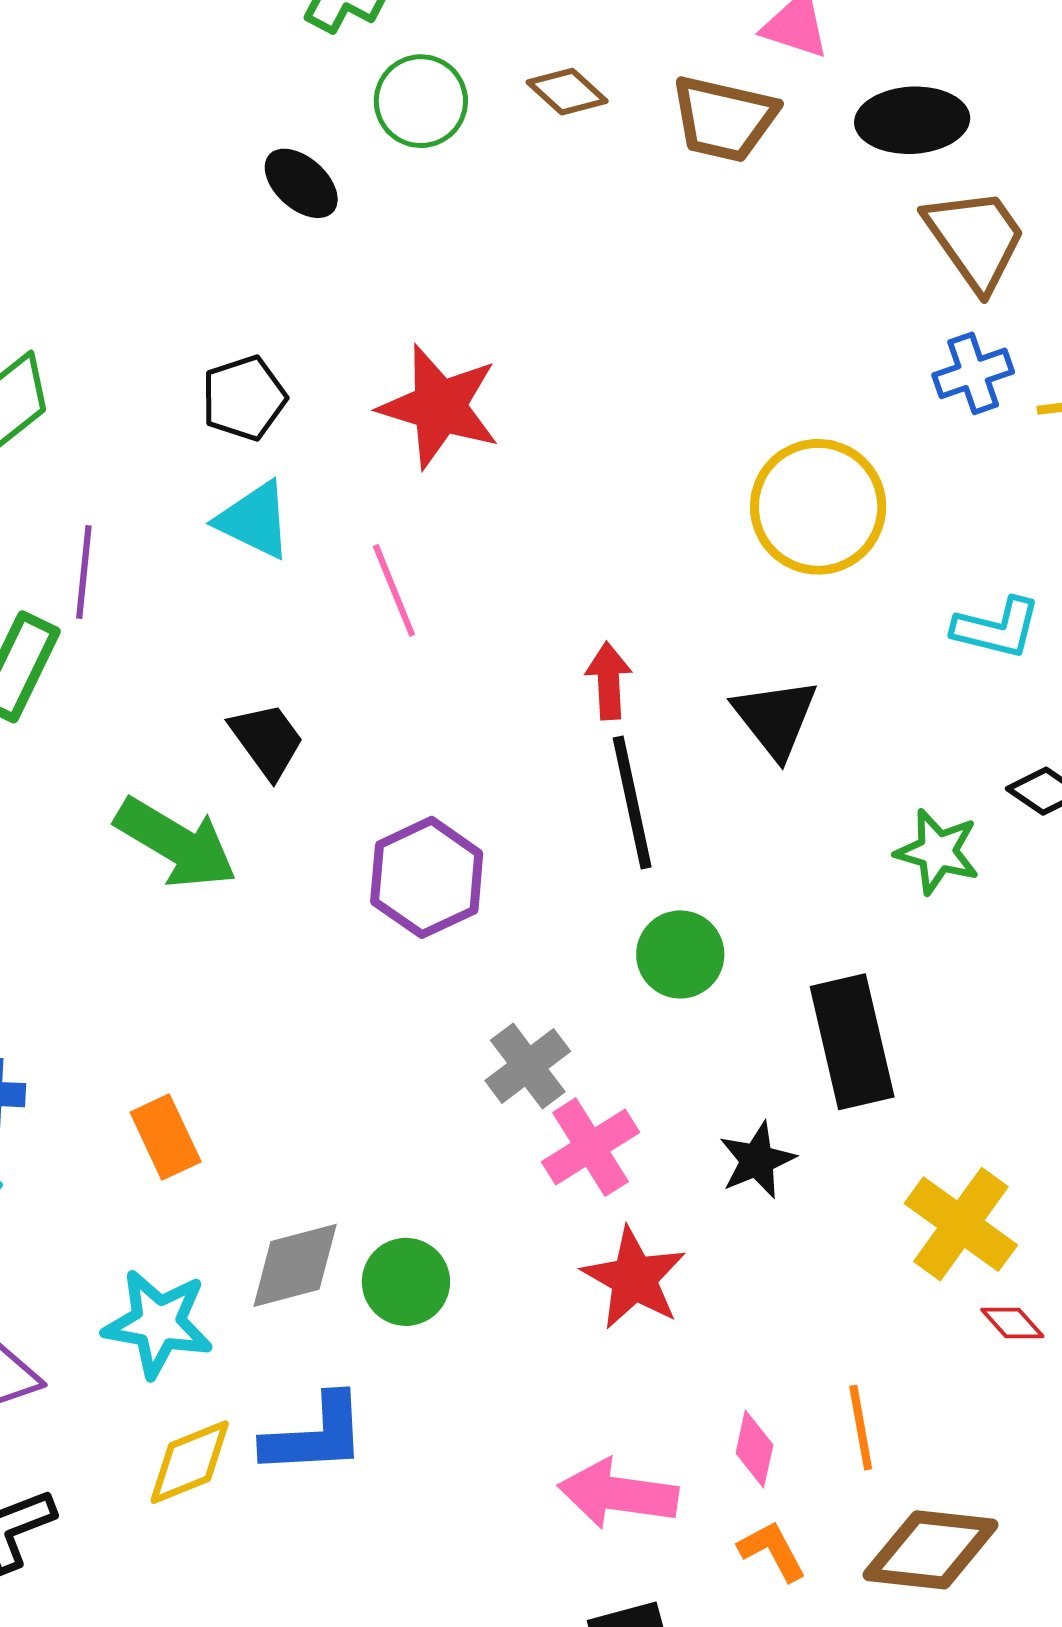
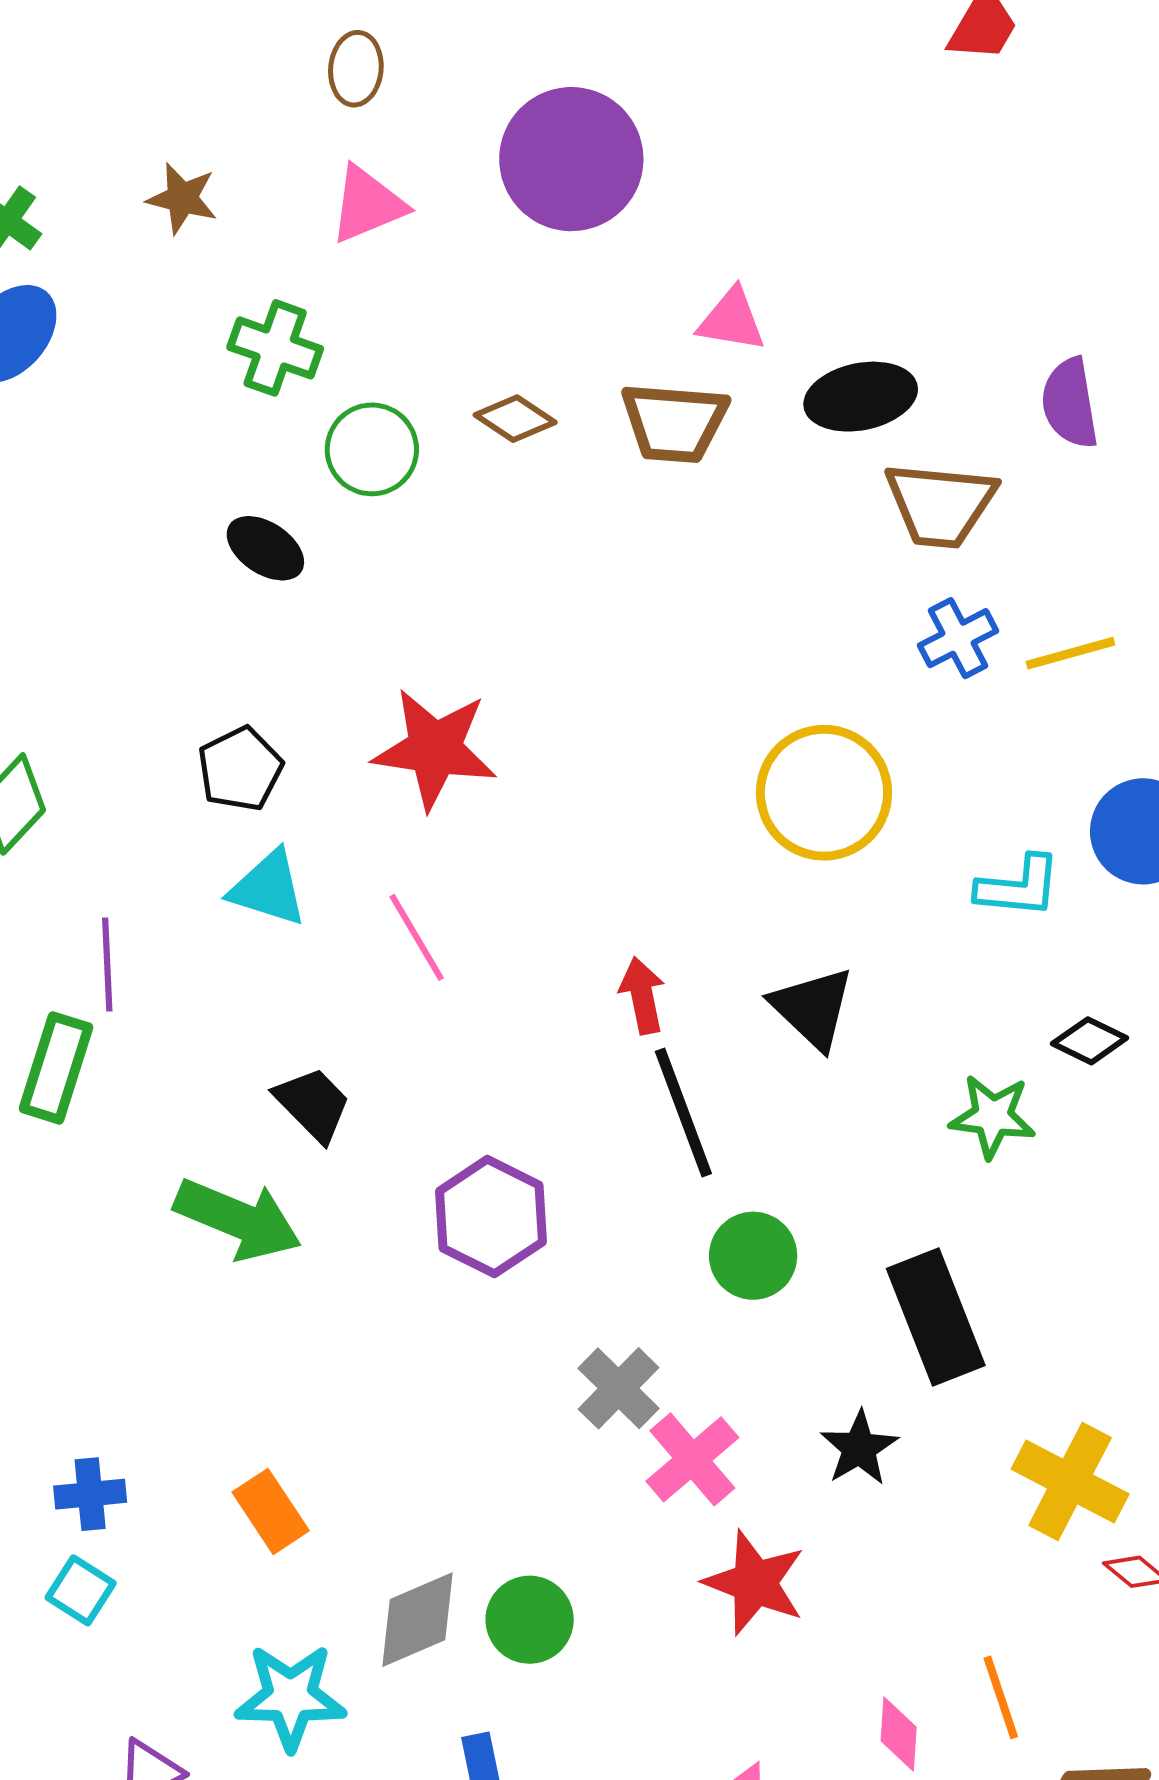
brown trapezoid: (975, 239) -> (940, 505), turned 139

